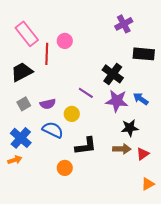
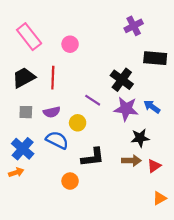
red line: (47, 54) -> (53, 78), moved
gray square: (24, 104) -> (26, 112), turned 32

